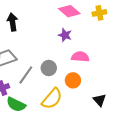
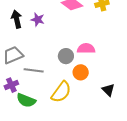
purple star: (65, 35) -> (38, 20), moved
gray circle: (49, 68) -> (66, 56), moved
gray line: (26, 75) -> (34, 70), turned 66

